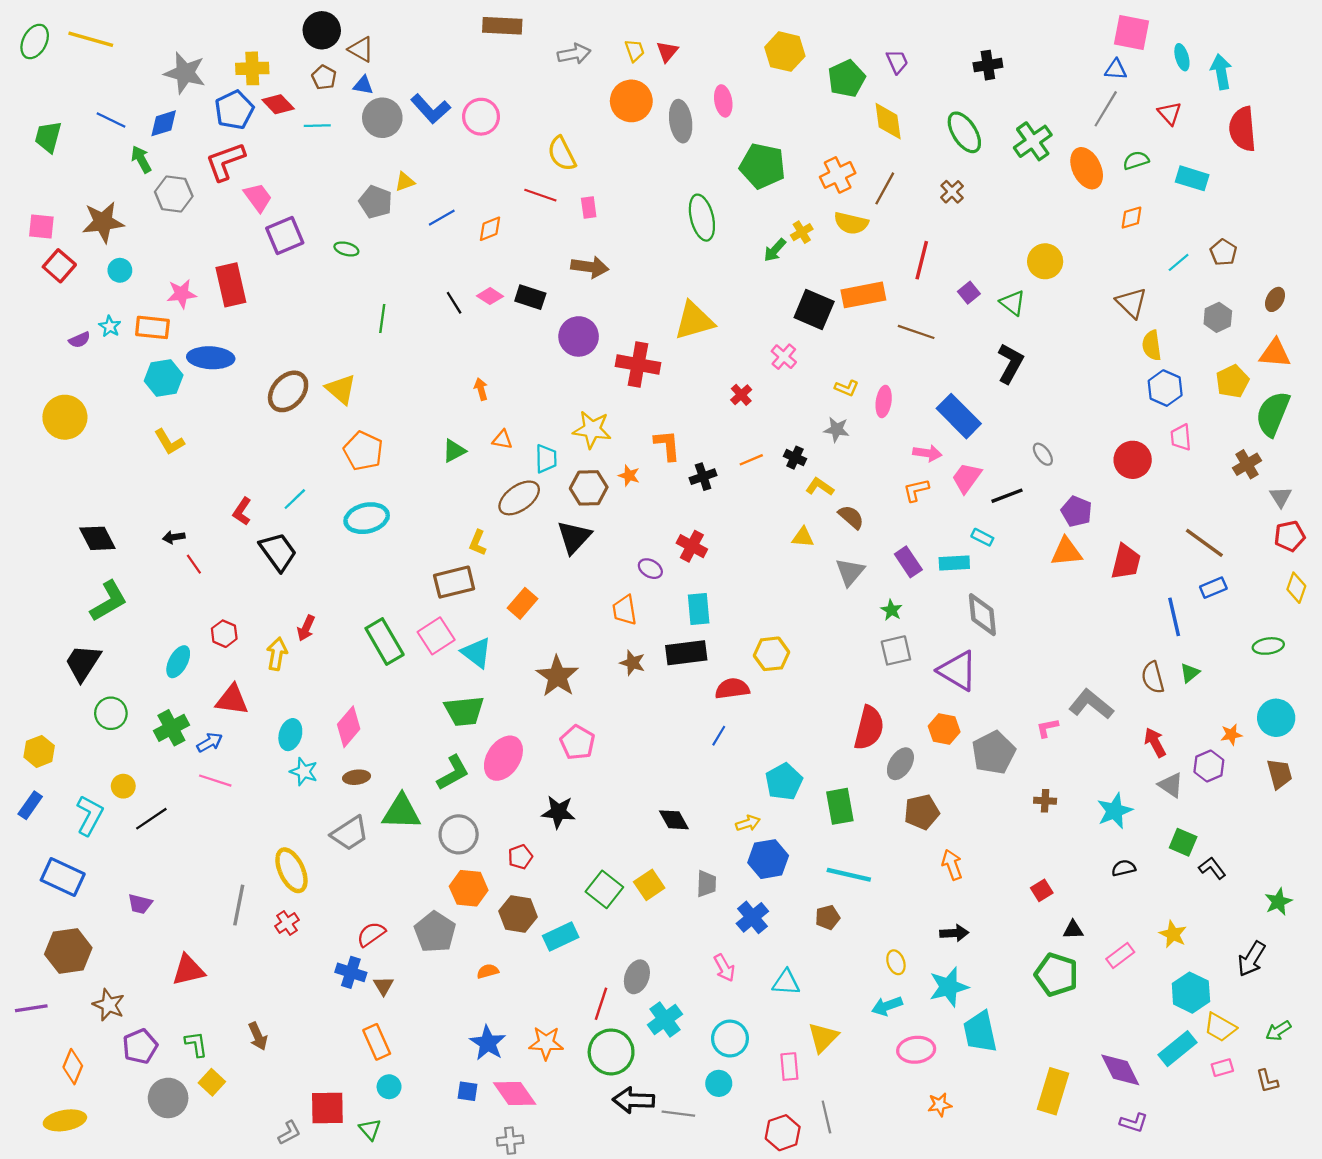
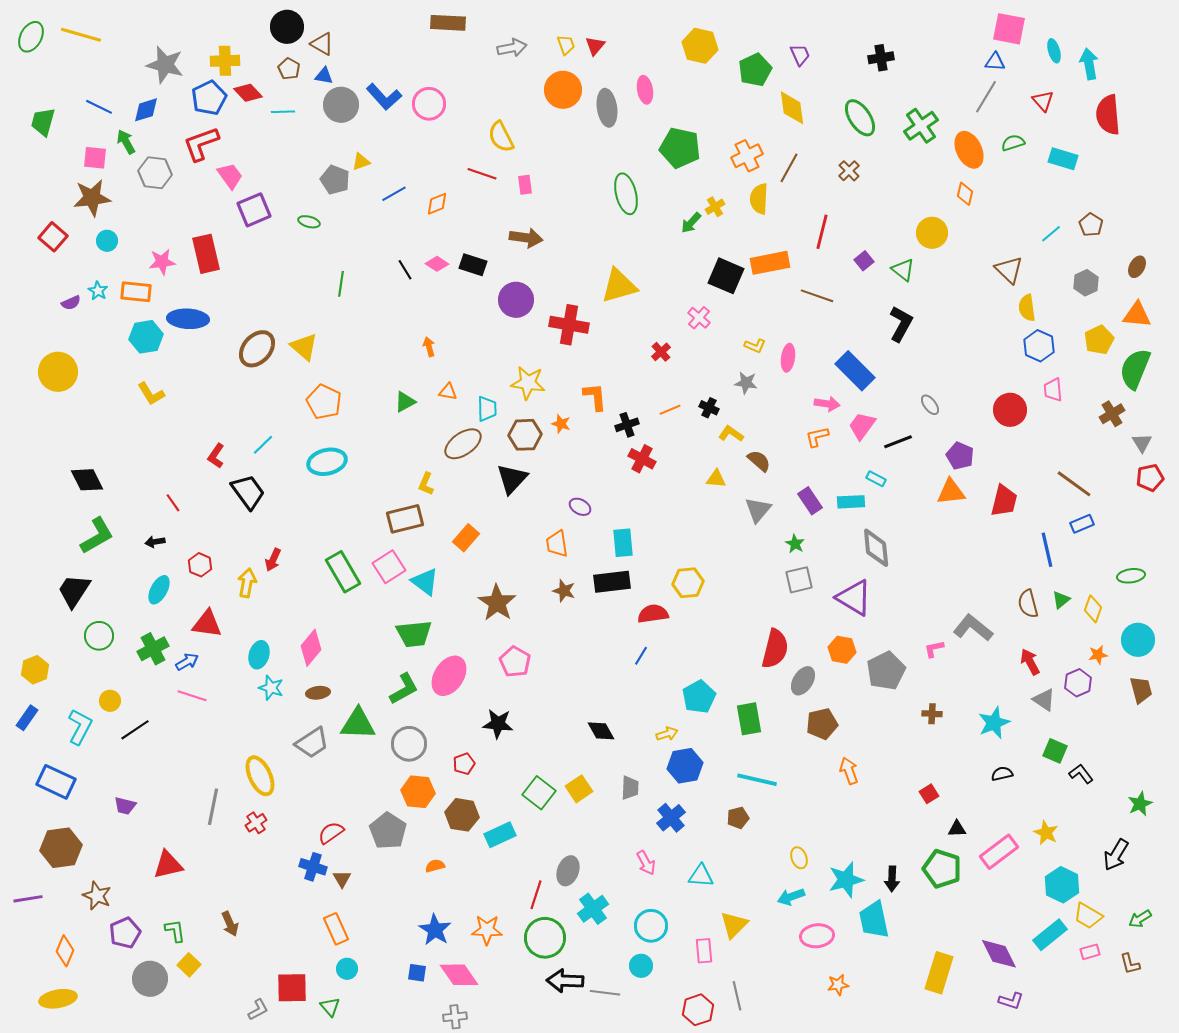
orange diamond: (1131, 218) -> (965, 194), moved, turned -60
yellow semicircle: (851, 223) -> (759, 199), turned 80
pink square: (41, 227) -> (95, 158), moved
black arrow: (174, 537) -> (155, 542), moved
red cross: (692, 546) -> (642, 459), moved
yellow diamond: (1296, 588) -> (1093, 609), moved
black arrow: (954, 933) -> (892, 879), moved, turned 95
pink rectangle: (1120, 956) -> (999, 852), size x1.5

